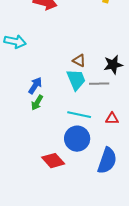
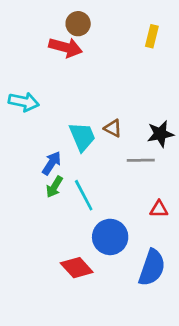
cyan trapezoid: (76, 80) -> (82, 137), moved
cyan line: (79, 115) -> (84, 195), moved, turned 50

